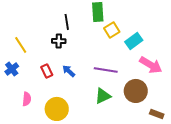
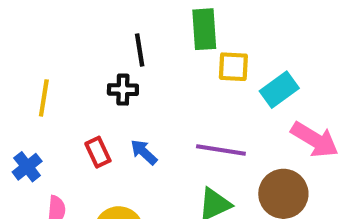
yellow square: (112, 30) -> (233, 67), turned 35
yellow line: (21, 45) -> (44, 98), turned 42
blue cross: (12, 69) -> (27, 167), moved

